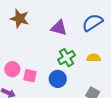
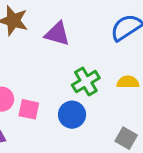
purple triangle: (59, 28) -> (57, 34), moved

